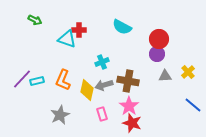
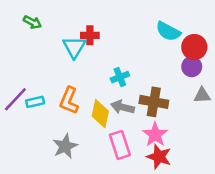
cyan semicircle: (122, 27) -> (168, 31), moved
cyan triangle: (67, 39) -> (74, 47), turned 42
gray arrow: (104, 85) -> (123, 107), turned 30
pink rectangle: (102, 114) -> (120, 145), size x1.5

